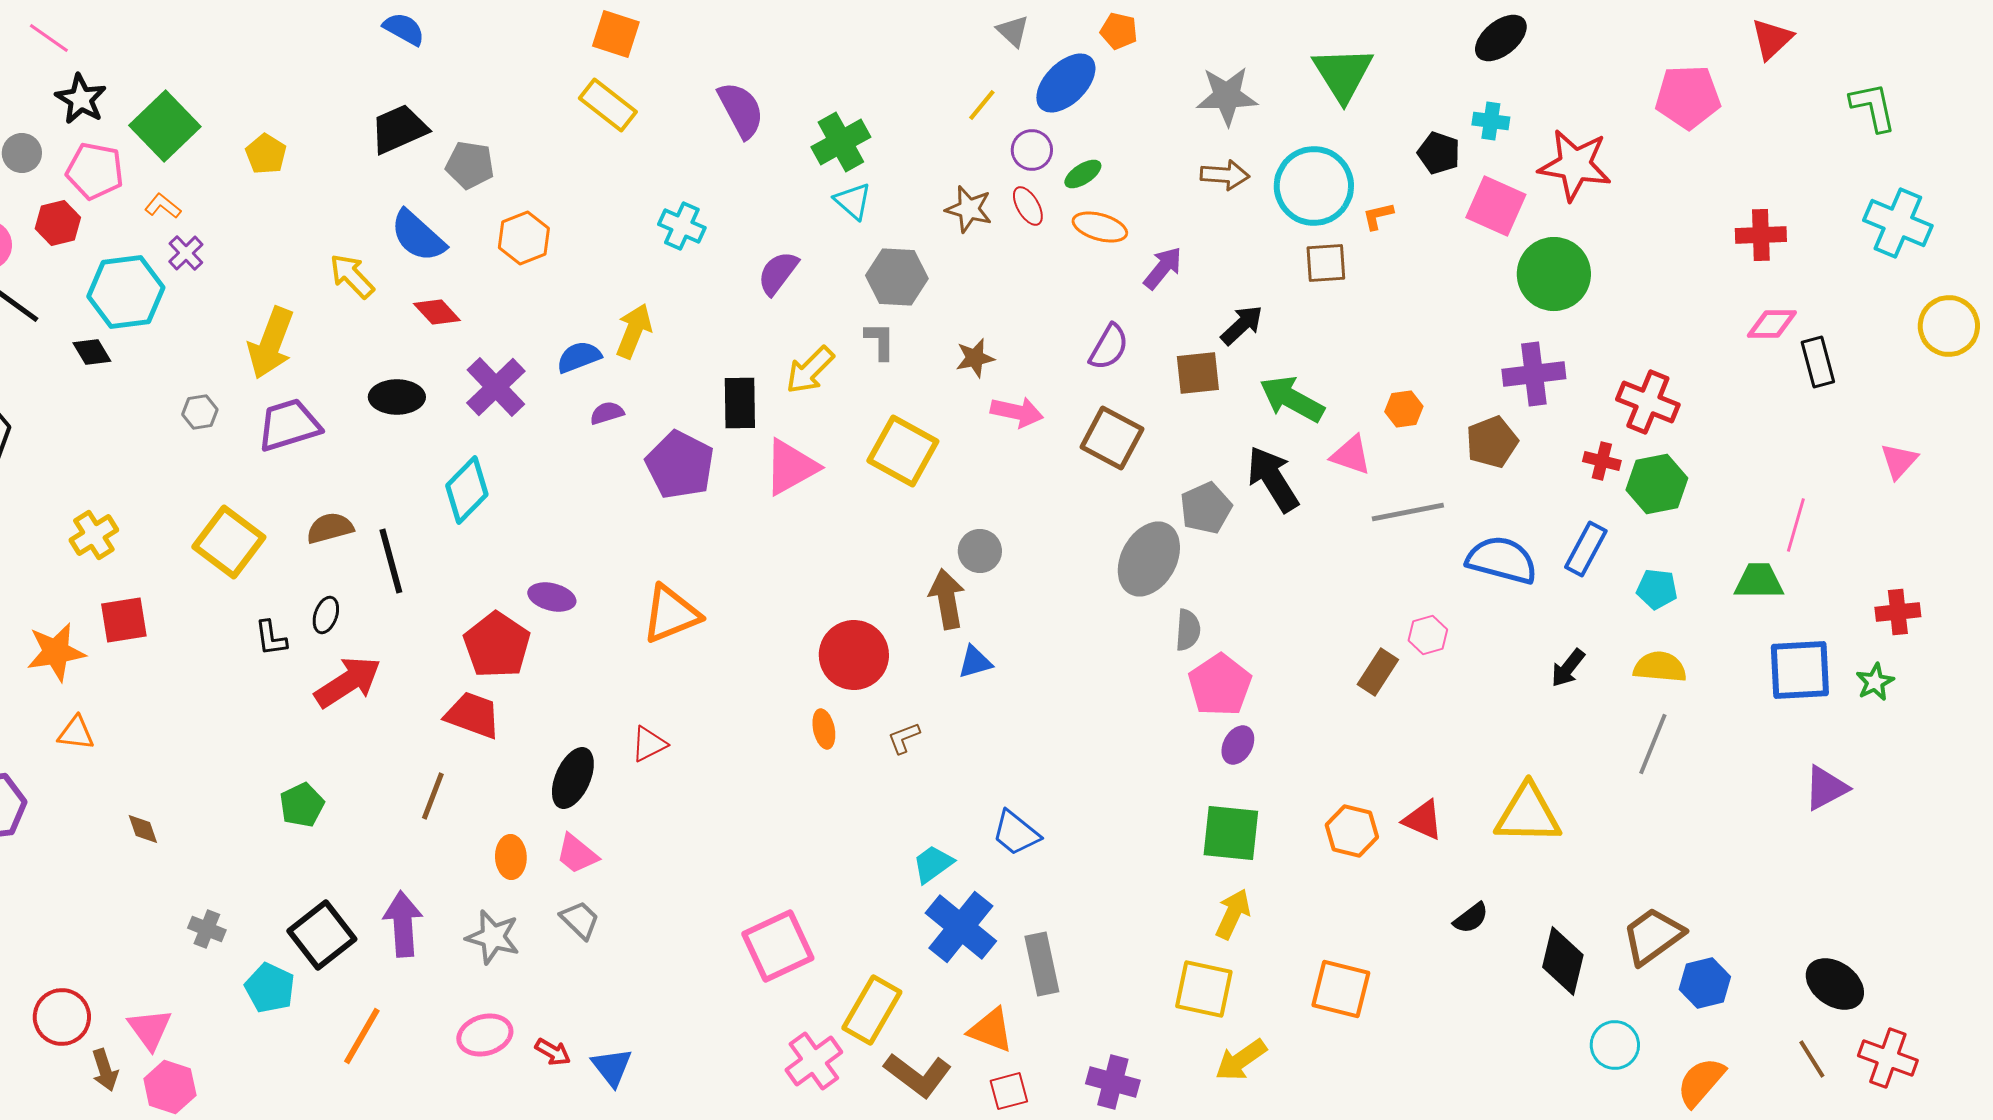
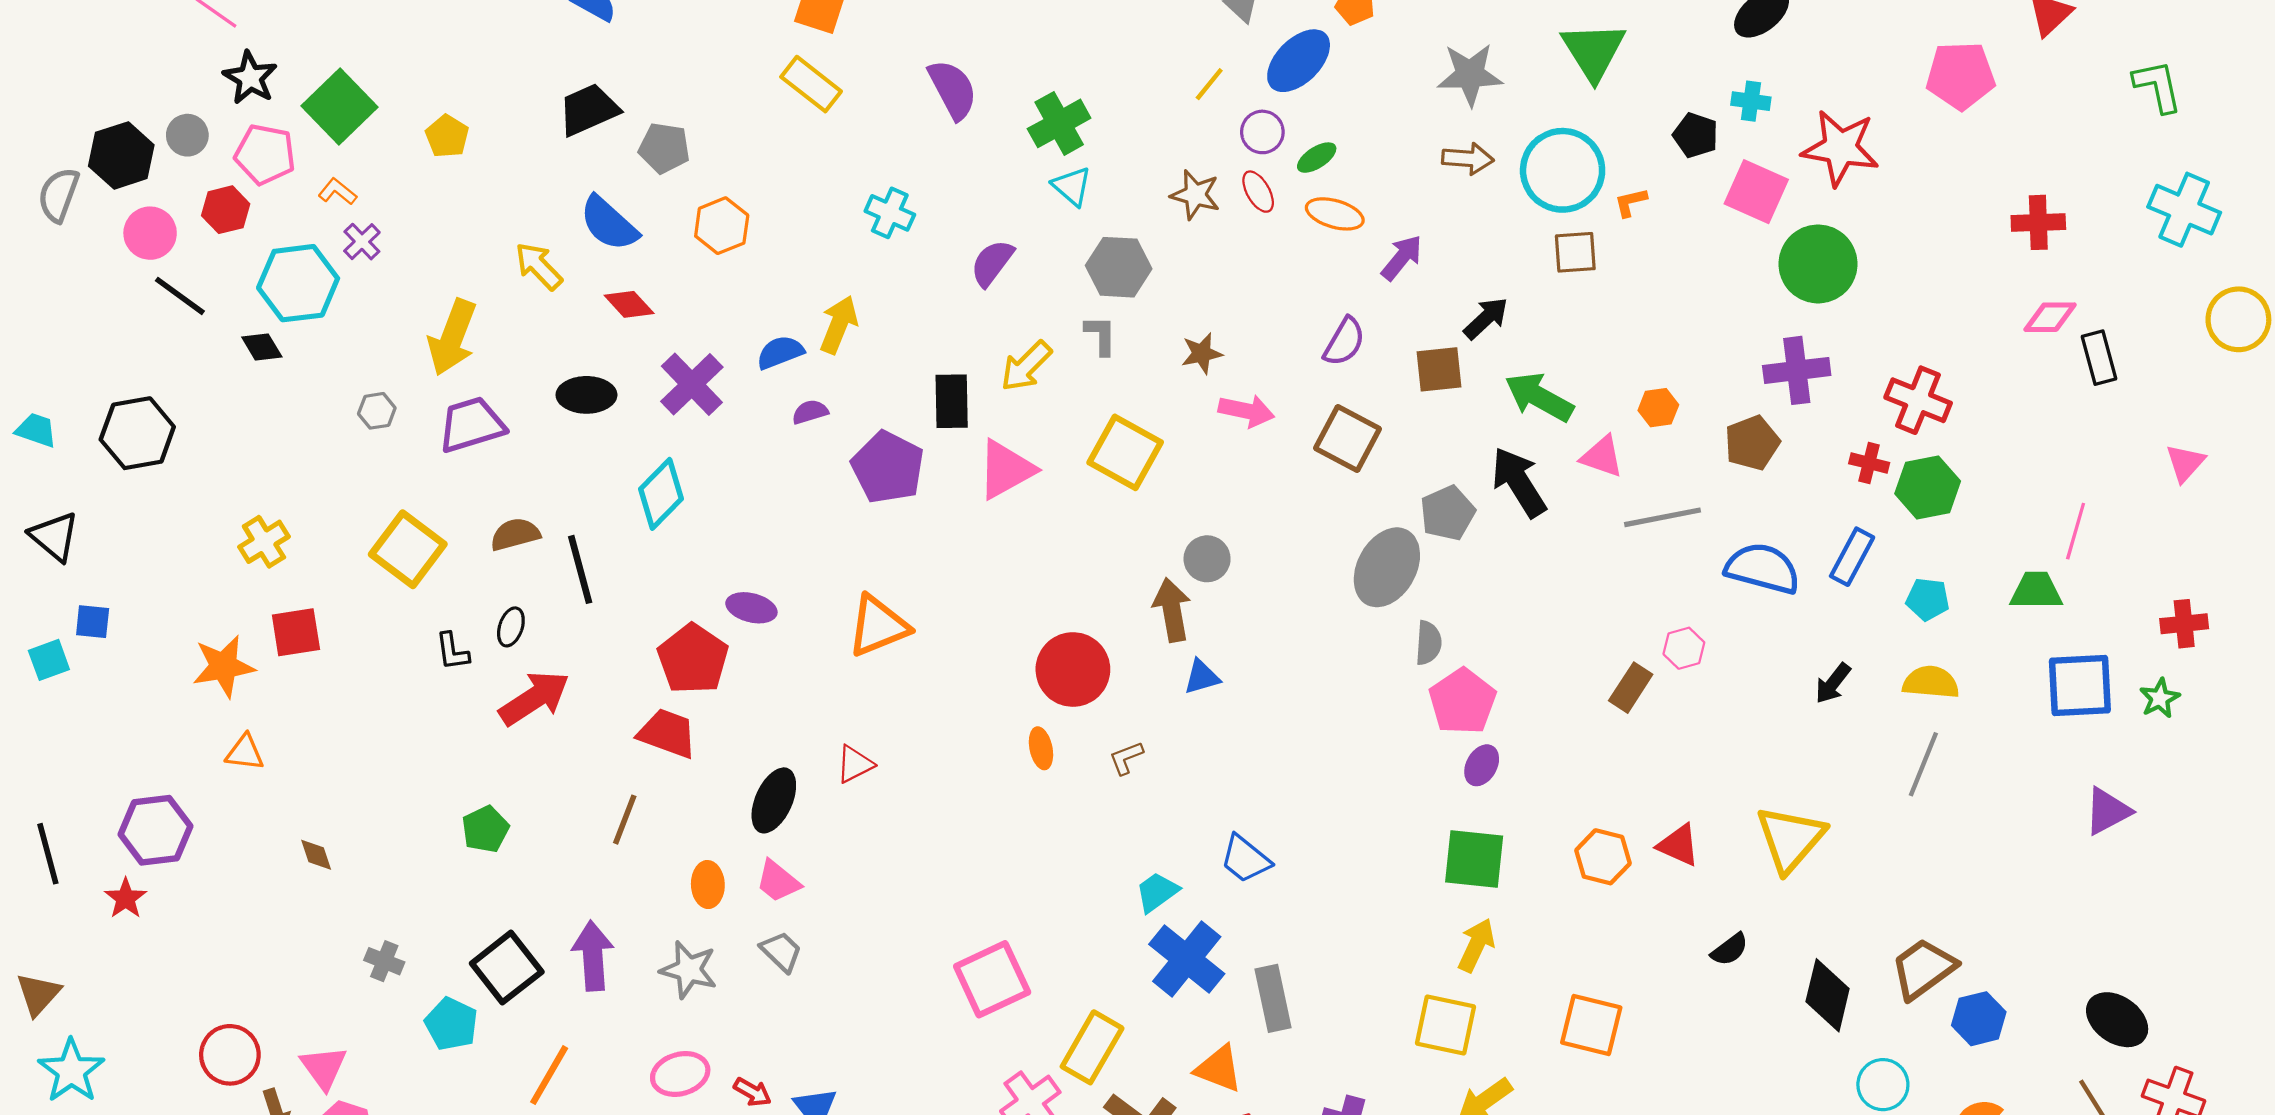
yellow triangle: (1528, 814) -> (1790, 839), turned -50

